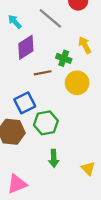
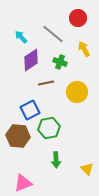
yellow arrow: (85, 45) -> (84, 49), moved
green cross: (64, 58) -> (60, 62), moved

